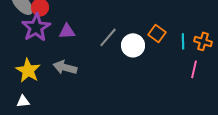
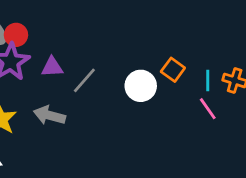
gray line: (108, 37) -> (84, 80), moved
pink line: (194, 69) -> (208, 109), moved, turned -48

